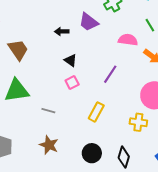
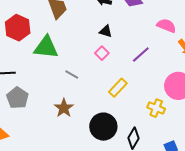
black triangle: (71, 60) -> (106, 31), turned -32
pink square: (72, 82) -> (102, 53), turned -32
black circle: (92, 153) -> (103, 127), size x1.4

